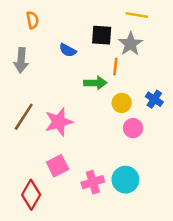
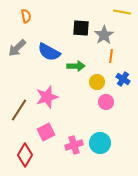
yellow line: (137, 15) -> (122, 12), moved
blue semicircle: (68, 50) -> (49, 52), moved, size x1.6
gray arrow: (21, 60) -> (17, 48), turned 42
orange line: (115, 67) -> (111, 56), moved
brown line: (24, 117) -> (19, 110), moved

